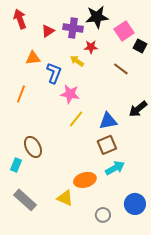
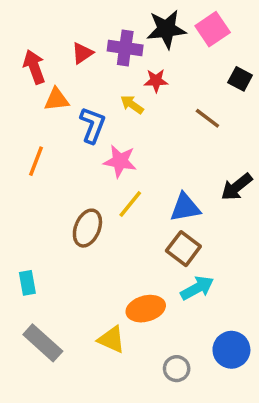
red arrow: (20, 19) -> (34, 67), moved
pink square: (124, 31) -> (213, 29), moved
brown square: (107, 145) -> (183, 249), turned -30
brown ellipse: (33, 147) -> (87, 228), moved, turned 50
cyan rectangle: (16, 165) -> (27, 283), turned -32

